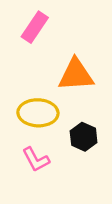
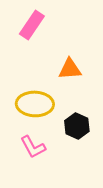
orange triangle: (76, 75) -> (70, 69), size x0.7

